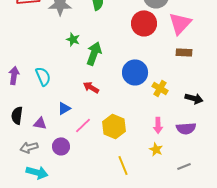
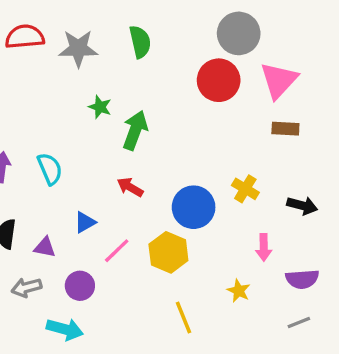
blue circle: (135, 72) -> (194, 207), moved
pink arrow: (158, 125) -> (264, 247), moved
purple semicircle: (186, 128) -> (302, 279), moved
gray line: (184, 166) -> (299, 323), moved
cyan arrow: (37, 172) -> (65, 329), moved

